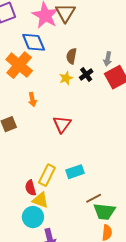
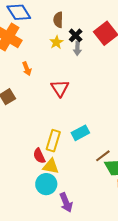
gray arrow: (108, 59) -> (77, 48), moved

